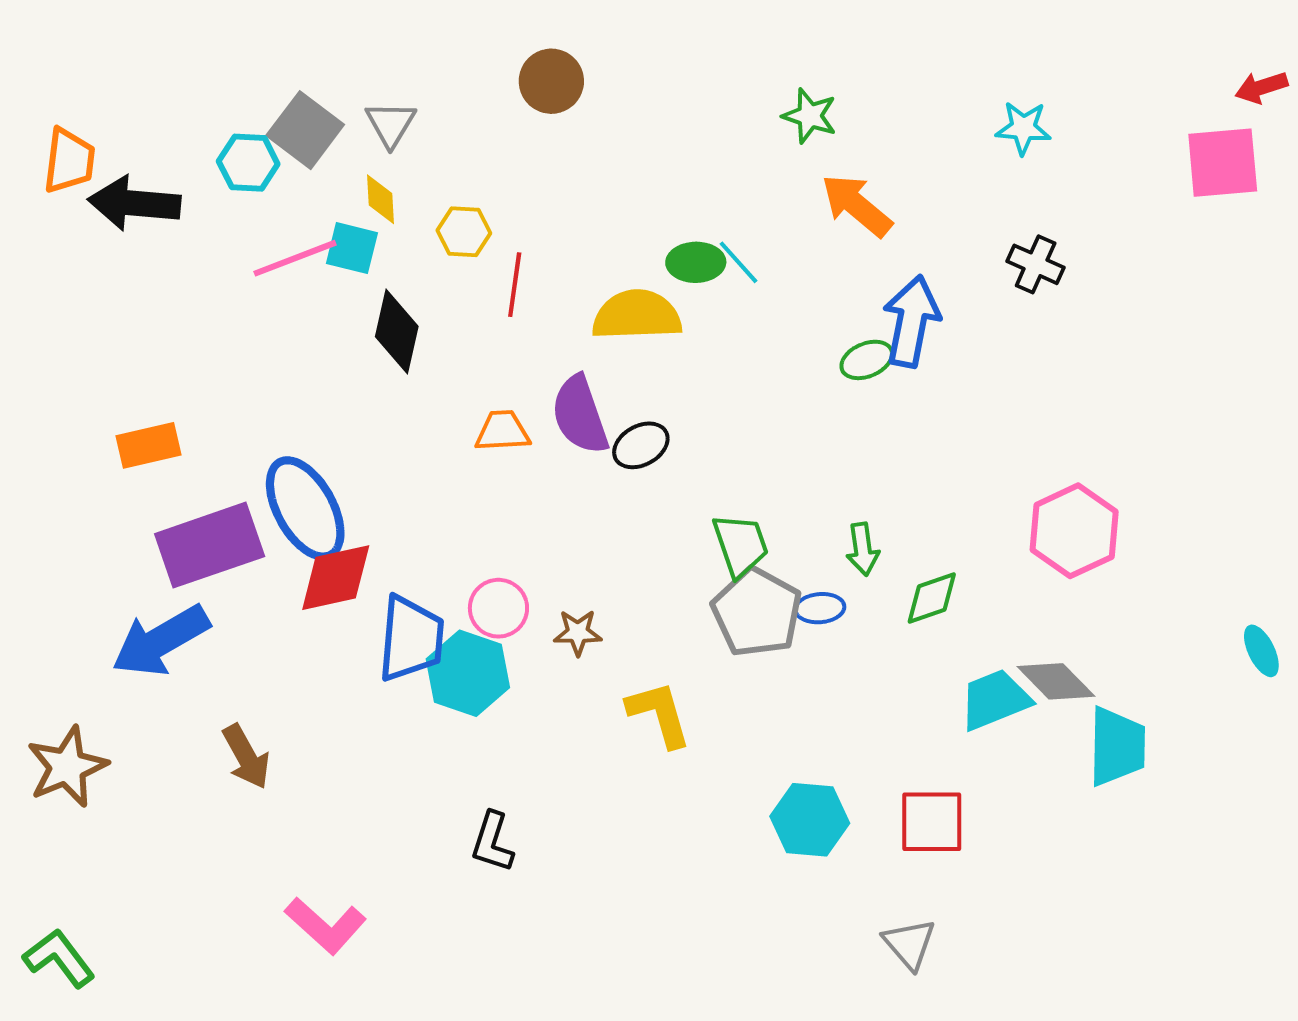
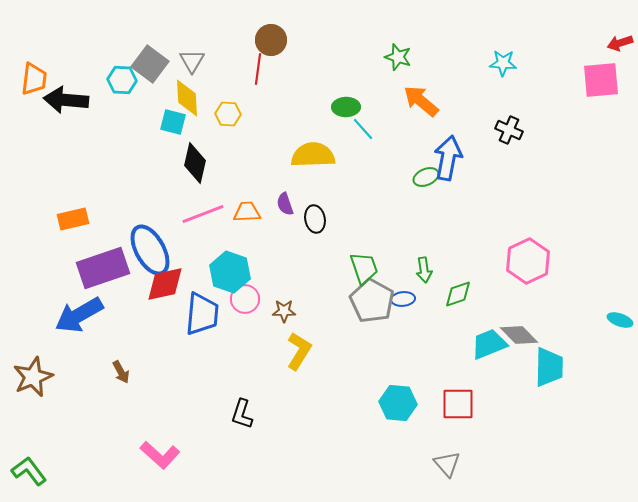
yellow diamond: (380, 199) -> (187, 98), size x1.5
pink line: (295, 258) -> (203, 214), moved
green ellipse: (696, 262) -> (346, 107), moved
red line: (515, 285) -> (258, 69), moved
purple semicircle: (580, 415) -> (285, 204), size x0.6
black ellipse: (641, 445) -> (315, 219), turned -72
cyan ellipse: (1261, 651) -> (620, 320), turned -45
cyan hexagon: (468, 673) -> (230, 272), moved
yellow L-shape: (659, 714) -> (299, 351), moved, turned 48
brown arrow: (246, 757) -> (121, 372), size x0.7

